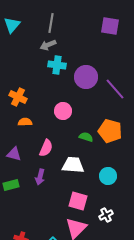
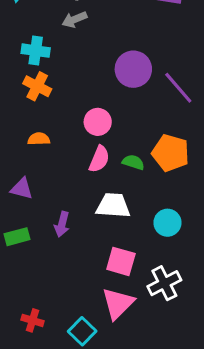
cyan cross: (57, 65) -> (36, 51), moved
orange cross: (18, 97) -> (37, 86), moved
pink semicircle: (46, 148) -> (99, 159), moved
white cross: (106, 215) -> (164, 283), size x1.5

